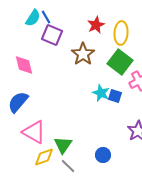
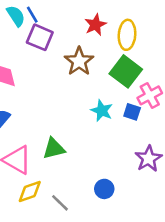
cyan semicircle: (33, 18) -> (16, 16), turned -66
blue square: (115, 96) -> (132, 112), moved
green triangle: (63, 145) -> (54, 149), moved, turned 42

